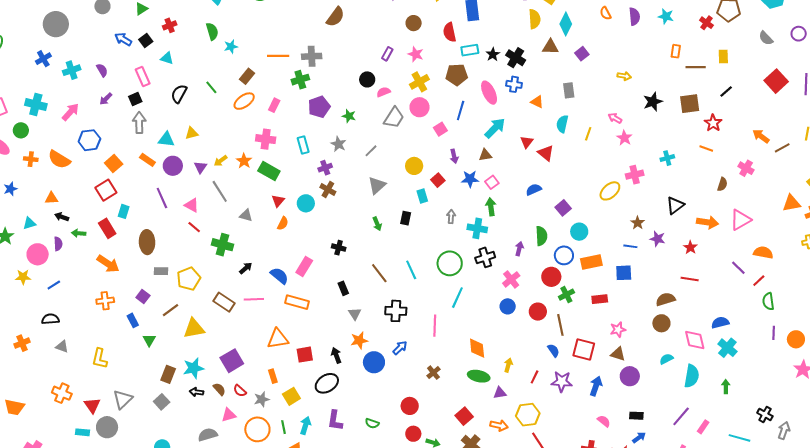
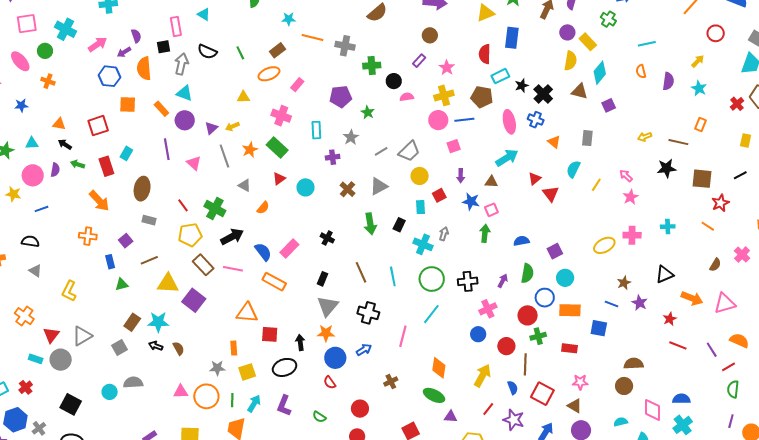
brown circle: (414, 23) -> (430, 35), moved
cyan star: (231, 47) -> (289, 19), moved
cyan rectangle: (470, 50) -> (500, 76), turned -30
brown line: (696, 67) -> (678, 142), moved
purple semicircle: (102, 70) -> (136, 36), moved
yellow arrow: (624, 76) -> (645, 137), turned 136
green cross: (300, 80) -> (372, 66), moved
black semicircle: (179, 94) -> (207, 52), turned -108
purple arrow: (106, 99) -> (124, 52), moved
blue line: (461, 110) -> (464, 120), moved, turned 54
gray trapezoid: (394, 118) -> (409, 151), moved
gray arrow: (139, 123) -> (181, 64), moved
yellow triangle: (192, 133) -> (243, 97), moved
orange semicircle: (59, 159) -> (144, 68), moved, turned 40
orange star: (244, 161) -> (250, 150), moved
orange square: (114, 163) -> (128, 104), turned 30
brown cross: (328, 189) -> (347, 189), moved
red square: (106, 190) -> (98, 126), moved
blue semicircle: (534, 190) -> (521, 241), moved
orange semicircle: (283, 223) -> (263, 208), moved
green arrow: (377, 224) -> (370, 224), size x1.5
red line: (194, 227) -> (183, 205), moved
cyan cross: (477, 228) -> (423, 244), moved
black arrow: (246, 268) -> (232, 237), size x1.6
yellow pentagon: (189, 279) -> (190, 235), moved
red line: (690, 279) -> (678, 345), moved
black rectangle: (343, 288) -> (322, 279), turned 32
gray triangle: (355, 314) -> (328, 306), size x1.6
green triangle: (149, 340) -> (122, 284), turned 32
purple square: (232, 361) -> (194, 300), moved, turned -35
yellow arrow: (508, 365) -> (482, 376), moved, size x1.6
red semicircle: (240, 391) -> (330, 382), moved
pink triangle: (229, 415) -> (181, 392), moved
gray semicircle: (208, 435) -> (133, 382), moved

